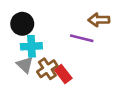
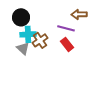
brown cross: (47, 69) -> (40, 40), moved
red rectangle: (63, 74) -> (67, 44), moved

